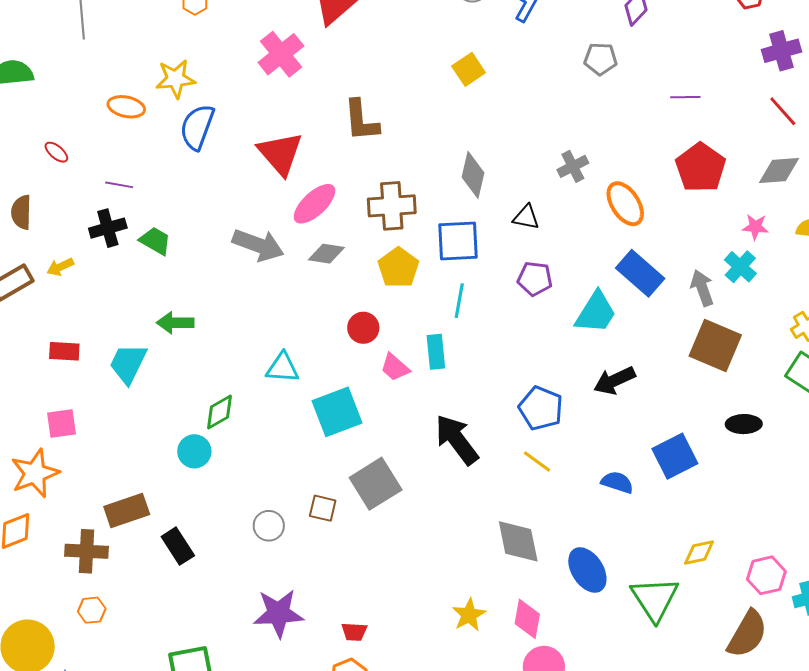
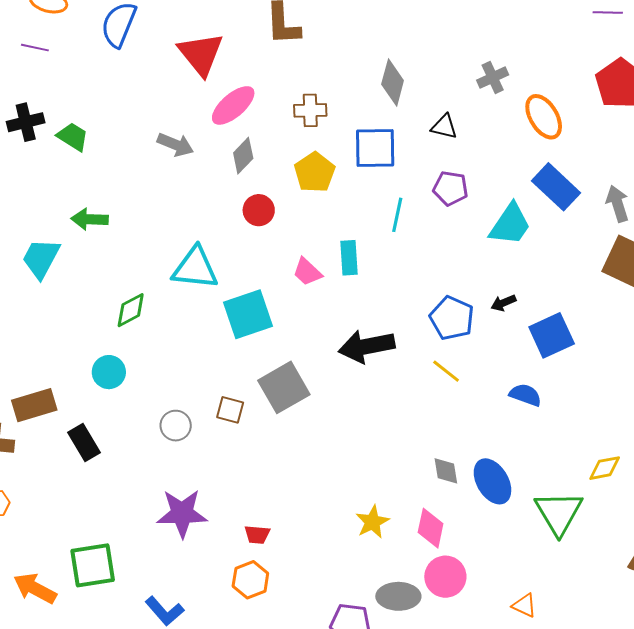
purple line: (119, 185) -> (35, 48), moved
brown cross: (392, 206) -> (310, 110), size x0.7
gray arrow: (258, 245) -> (175, 145), size x0.7
gray diamond: (326, 254) -> (243, 156), turned -57
cyan line: (459, 301) -> (397, 215), moved
red circle: (363, 328) -> (259, 210), moved
cyan triangle: (282, 368) -> (195, 268), size x1.4
black arrow: (614, 381) -> (503, 303), moved, size x0.6
black arrow: (457, 440) -> (367, 346), turned -66
cyan circle: (194, 451) -> (109, 372), moved
blue square: (675, 456) -> (552, 335), moved
gray diamond: (518, 541) -> (446, 471), moved, size x0.6

